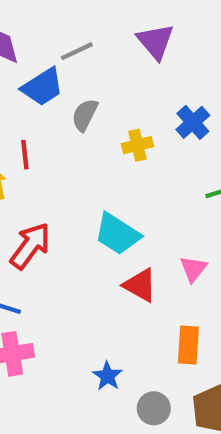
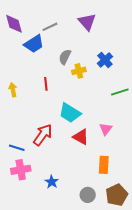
gray semicircle: (85, 115) -> (65, 57), moved
red line: (25, 155) -> (46, 84), moved
red arrow: (30, 246) -> (43, 135), moved
blue star: (107, 376) -> (52, 182), moved

